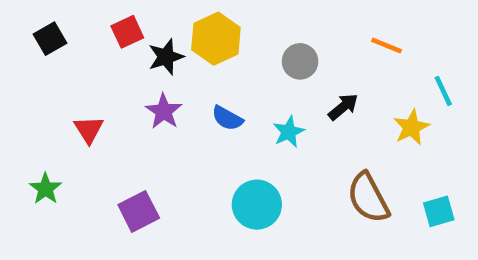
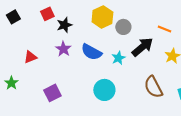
yellow hexagon: (216, 39) -> (102, 17), moved
orange line: (386, 45) -> (164, 29), moved
black arrow: (343, 107) -> (142, 47), size x1.6
blue semicircle: (227, 118) -> (91, 52), size x1.5
red triangle: (89, 130) -> (30, 57), turned 40

